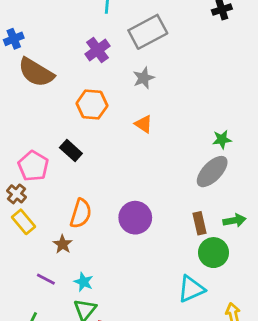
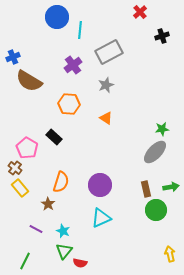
cyan triangle: (191, 289) -> (101, 218), moved

